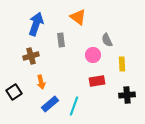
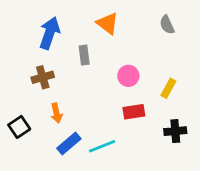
gray semicircle: (107, 40) -> (167, 25), moved
yellow rectangle: (122, 64) -> (168, 88), turned 32
cyan line: (74, 106) -> (102, 146), turned 48

